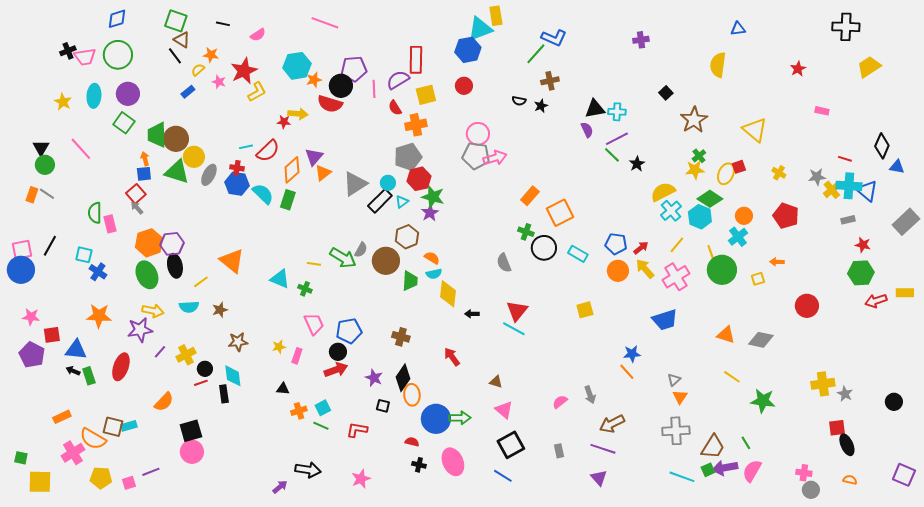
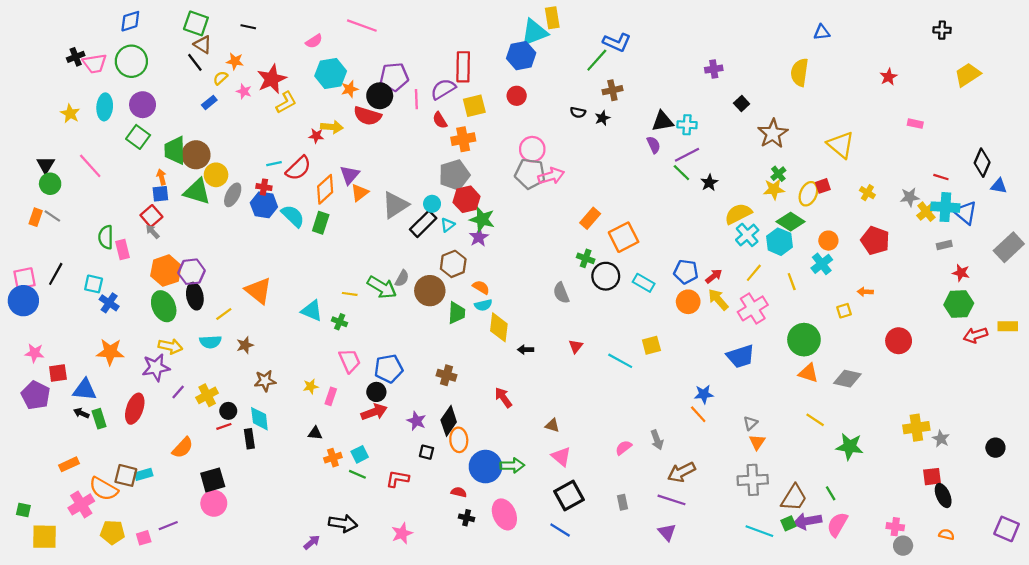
black cross: (846, 27) -> (942, 30), size x0.6
pink semicircle: (258, 35) -> (314, 41), moved
purple cross: (641, 40) -> (714, 69), moved
green circle: (722, 270) -> (804, 340), moved
red triangle: (517, 311) -> (576, 346), size x0.6
cyan line: (514, 329) -> (620, 361), moved

